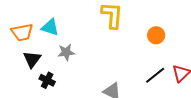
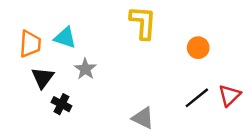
orange trapezoid: (22, 32) -> (30, 44), turned -75
gray star: (66, 52) -> (85, 69), turned -30

